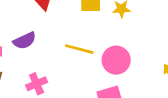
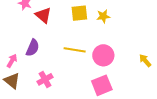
purple semicircle: (25, 41) -> (33, 48), turned -36

